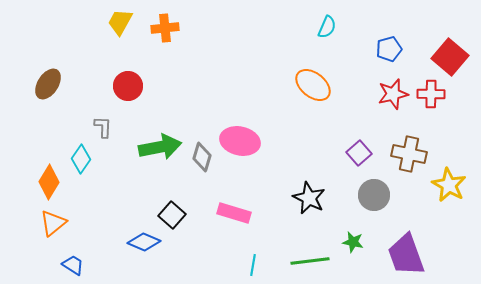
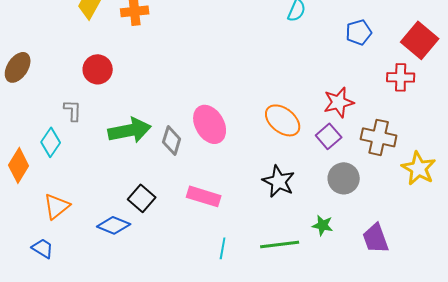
orange ellipse: (313, 85) -> (283, 120), moved
red star: (393, 94) -> (339, 102), moved
pink ellipse: (240, 141) -> (210, 124), turned 48
orange triangle: (53, 223) -> (57, 206), moved
purple trapezoid: (406, 255) -> (376, 238), size x0.7

